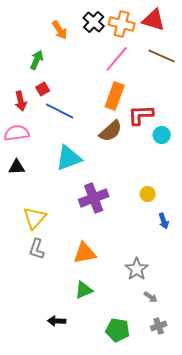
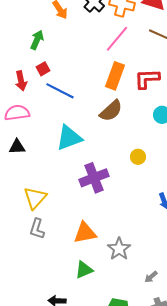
red L-shape: (141, 115) -> (147, 79), moved
yellow circle: (148, 194) -> (138, 157), moved
gray star: (137, 269) -> (119, 249), moved
gray arrow: (151, 297) -> (151, 277), turned 104

